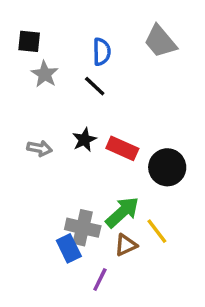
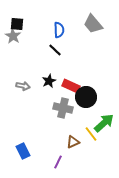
gray star: (45, 74) -> (13, 36), moved
black circle: (167, 167) -> (86, 97), moved
green arrow: (122, 212) -> (104, 123), moved
gray cross: (83, 228) -> (63, 108), moved
blue rectangle: (69, 248) -> (23, 151), moved

